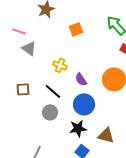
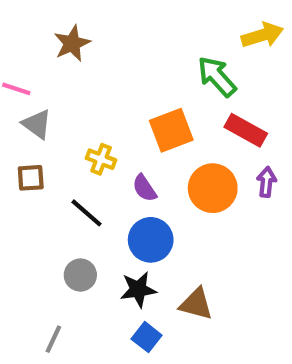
orange square: (76, 29) -> (171, 130), moved, size x1.5
brown square: (23, 89) -> (31, 178), moved
gray circle: (50, 112) -> (80, 275), moved

